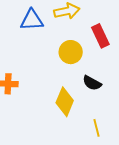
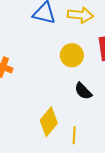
yellow diamond: (65, 102) -> (49, 122), moved

